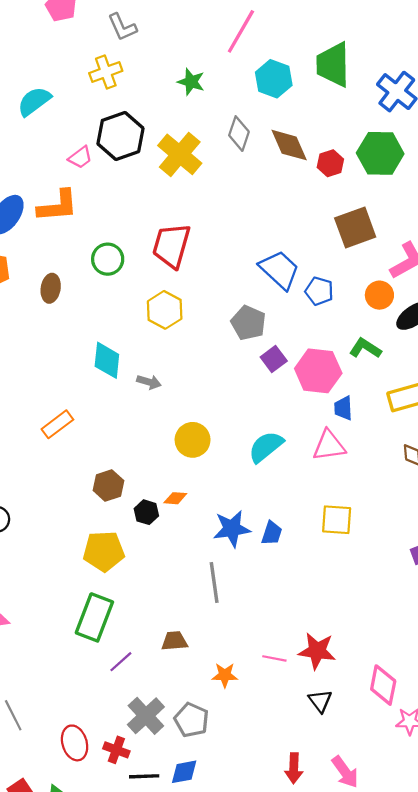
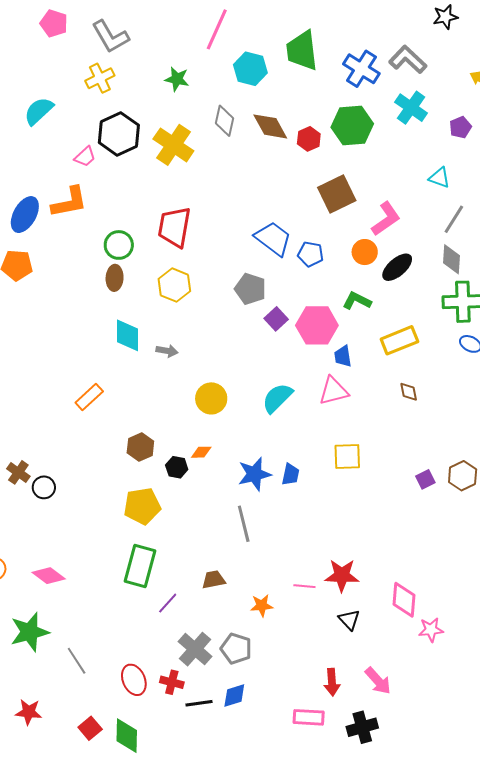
gray L-shape: (122, 27) -> (110, 37), size x1.4
brown ellipse: (51, 288) -> (115, 278), moved

